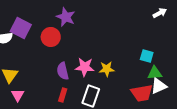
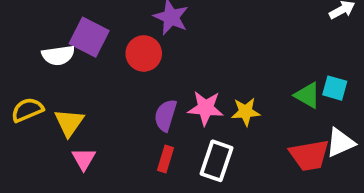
cyan square: (147, 56) -> (335, 88), moved
purple semicircle: (63, 71) -> (166, 115), turned 30
green triangle: (155, 73) -> (307, 95), moved, turned 35

